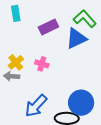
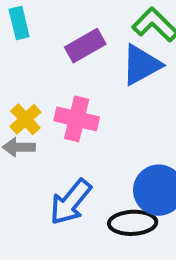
pink cross: (42, 64) -> (77, 119), size x1.5

